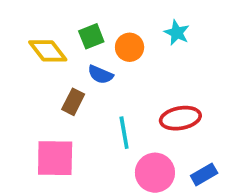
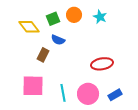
orange circle: (130, 47) -> (74, 15), moved
cyan line: (124, 133) -> (63, 93), moved

